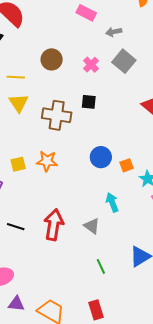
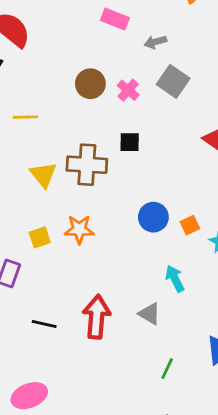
brown circle: (52, 59) -> (90, 84), moved
yellow triangle: (19, 103) -> (43, 175), moved
green line: (101, 266) -> (167, 369), turned 56

